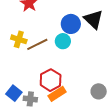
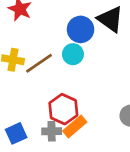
blue square: (14, 93) -> (16, 133), turned 35
gray cross: (30, 99) -> (52, 131), moved

